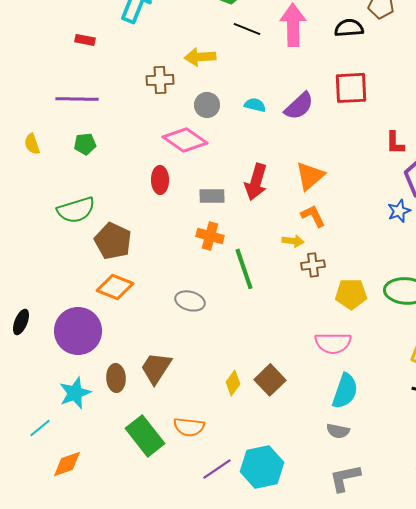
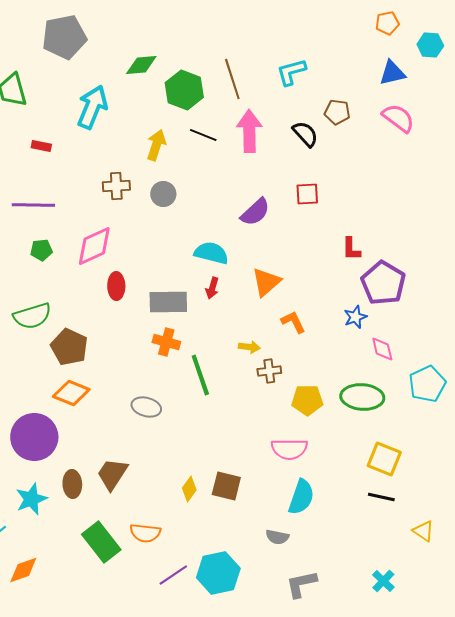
black semicircle: (349, 28) -> (305, 134), turned 52
yellow arrow: (200, 57) -> (156, 145), moved, turned 112
red square: (351, 88) -> (307, 194), size x0.7
gray circle: (207, 105) -> (163, 194), moved
cyan semicircle: (255, 105) -> (211, 253), moved, size x1.6
pink diamond: (185, 140) -> (94, 246), moved, turned -60
red arrow: (256, 182) -> (212, 288), size x0.6
gray rectangle: (212, 196) -> (168, 302), size x1.5
orange L-shape: (313, 216) -> (293, 322), moved
brown square: (270, 380) -> (226, 486), turned -32
gray semicircle: (338, 431) -> (277, 537), moved

